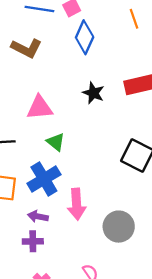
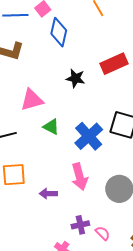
blue cross: (44, 179) -> (89, 136), moved
purple cross: (33, 241) -> (80, 225), moved

